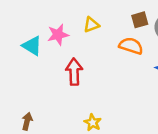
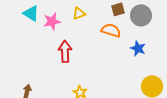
cyan triangle: (32, 46) -> (31, 13), moved

